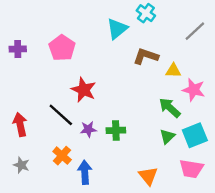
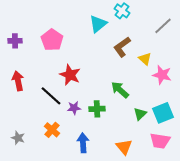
brown L-shape: (146, 56) -> (122, 47), turned -55
yellow triangle: (173, 71) -> (145, 59), turned 40
green arrow: (170, 108) -> (120, 90), moved
red arrow: (20, 124) -> (18, 81), moved
blue arrow: (85, 172) -> (83, 143), moved

